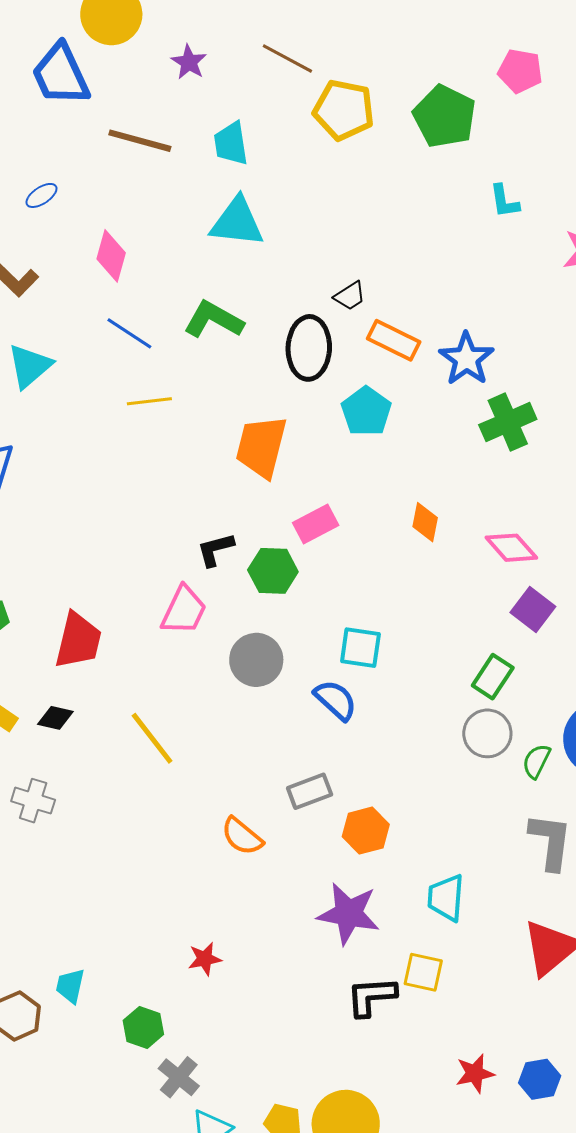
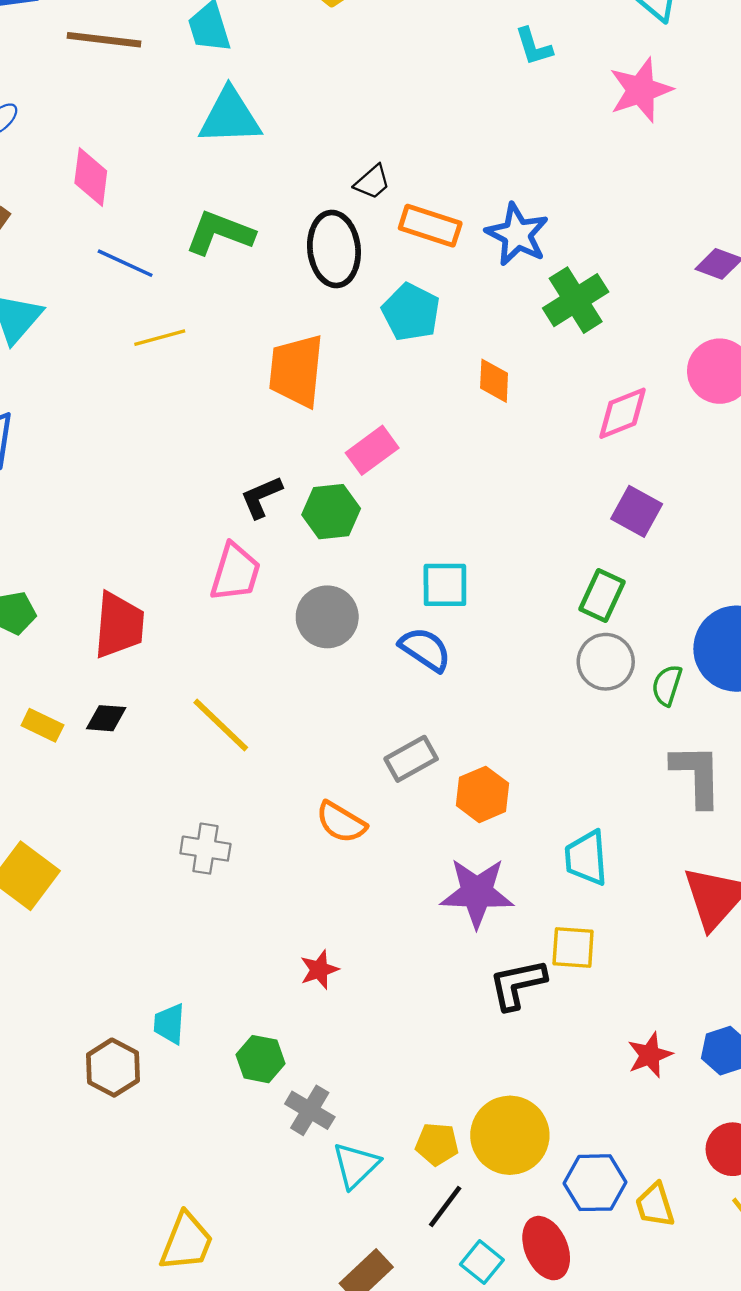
orange diamond: (425, 522) -> (494, 381), moved
pink diamond: (511, 548) -> (622, 413), moved, turned -62
gray cross: (33, 801) -> (205, 849), moved

